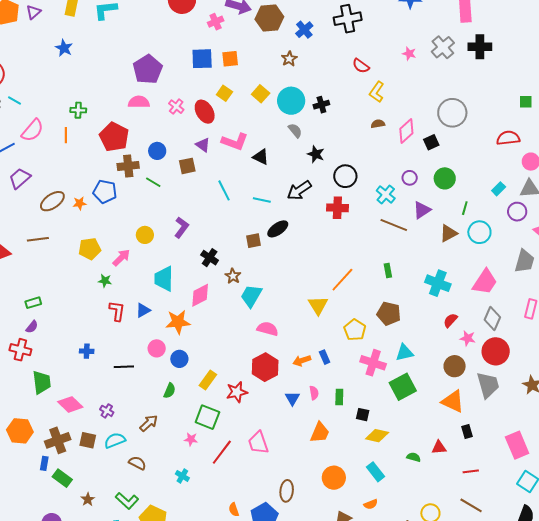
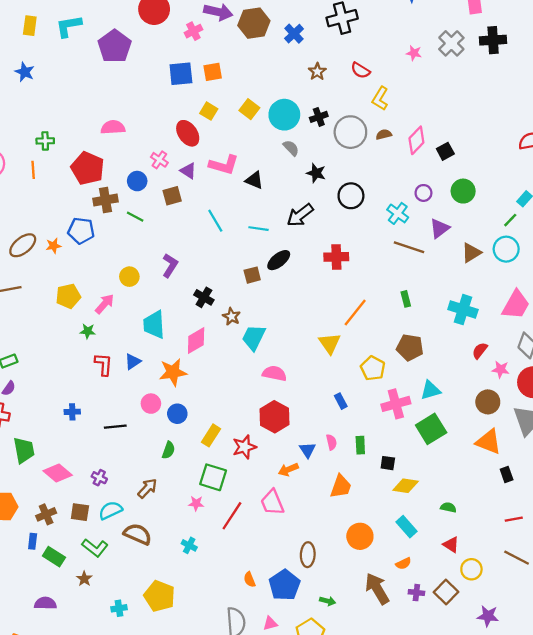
brown star: (289, 59) -> (317, 72), moved
purple pentagon: (148, 69) -> (115, 46), moved
pink cross: (176, 107) -> (159, 160), moved
gray circle: (452, 113) -> (350, 132), moved
red cross: (337, 208) -> (336, 257), moved
green line: (465, 208) -> (510, 220), moved, turned 32
orange arrow: (302, 361) -> (288, 470), moved
pink cross: (373, 363) -> (396, 404), turned -30
brown cross: (58, 440) -> (46, 514), size x0.7
red triangle: (439, 447) -> (451, 545), moved, turned 42
brown semicircle: (137, 463) -> (138, 534), size x1.4
green L-shape: (127, 501) -> (95, 548), moved

